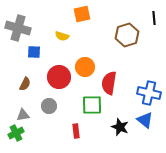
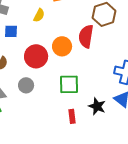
yellow semicircle: (62, 36) -> (39, 15), turned -80
red semicircle: (109, 83) -> (86, 36), moved
red rectangle: (76, 131) -> (72, 116), moved

